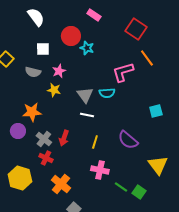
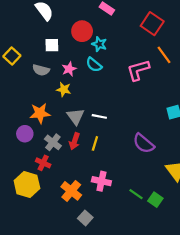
cyan semicircle: (107, 93) -> (94, 65), moved, turned 42
gray triangle: (85, 95) -> (76, 116), moved
yellow line: (95, 142) -> (95, 143), moved
red cross: (46, 158) -> (43, 163), moved
pink cross: (100, 170) -> (101, 181), moved

